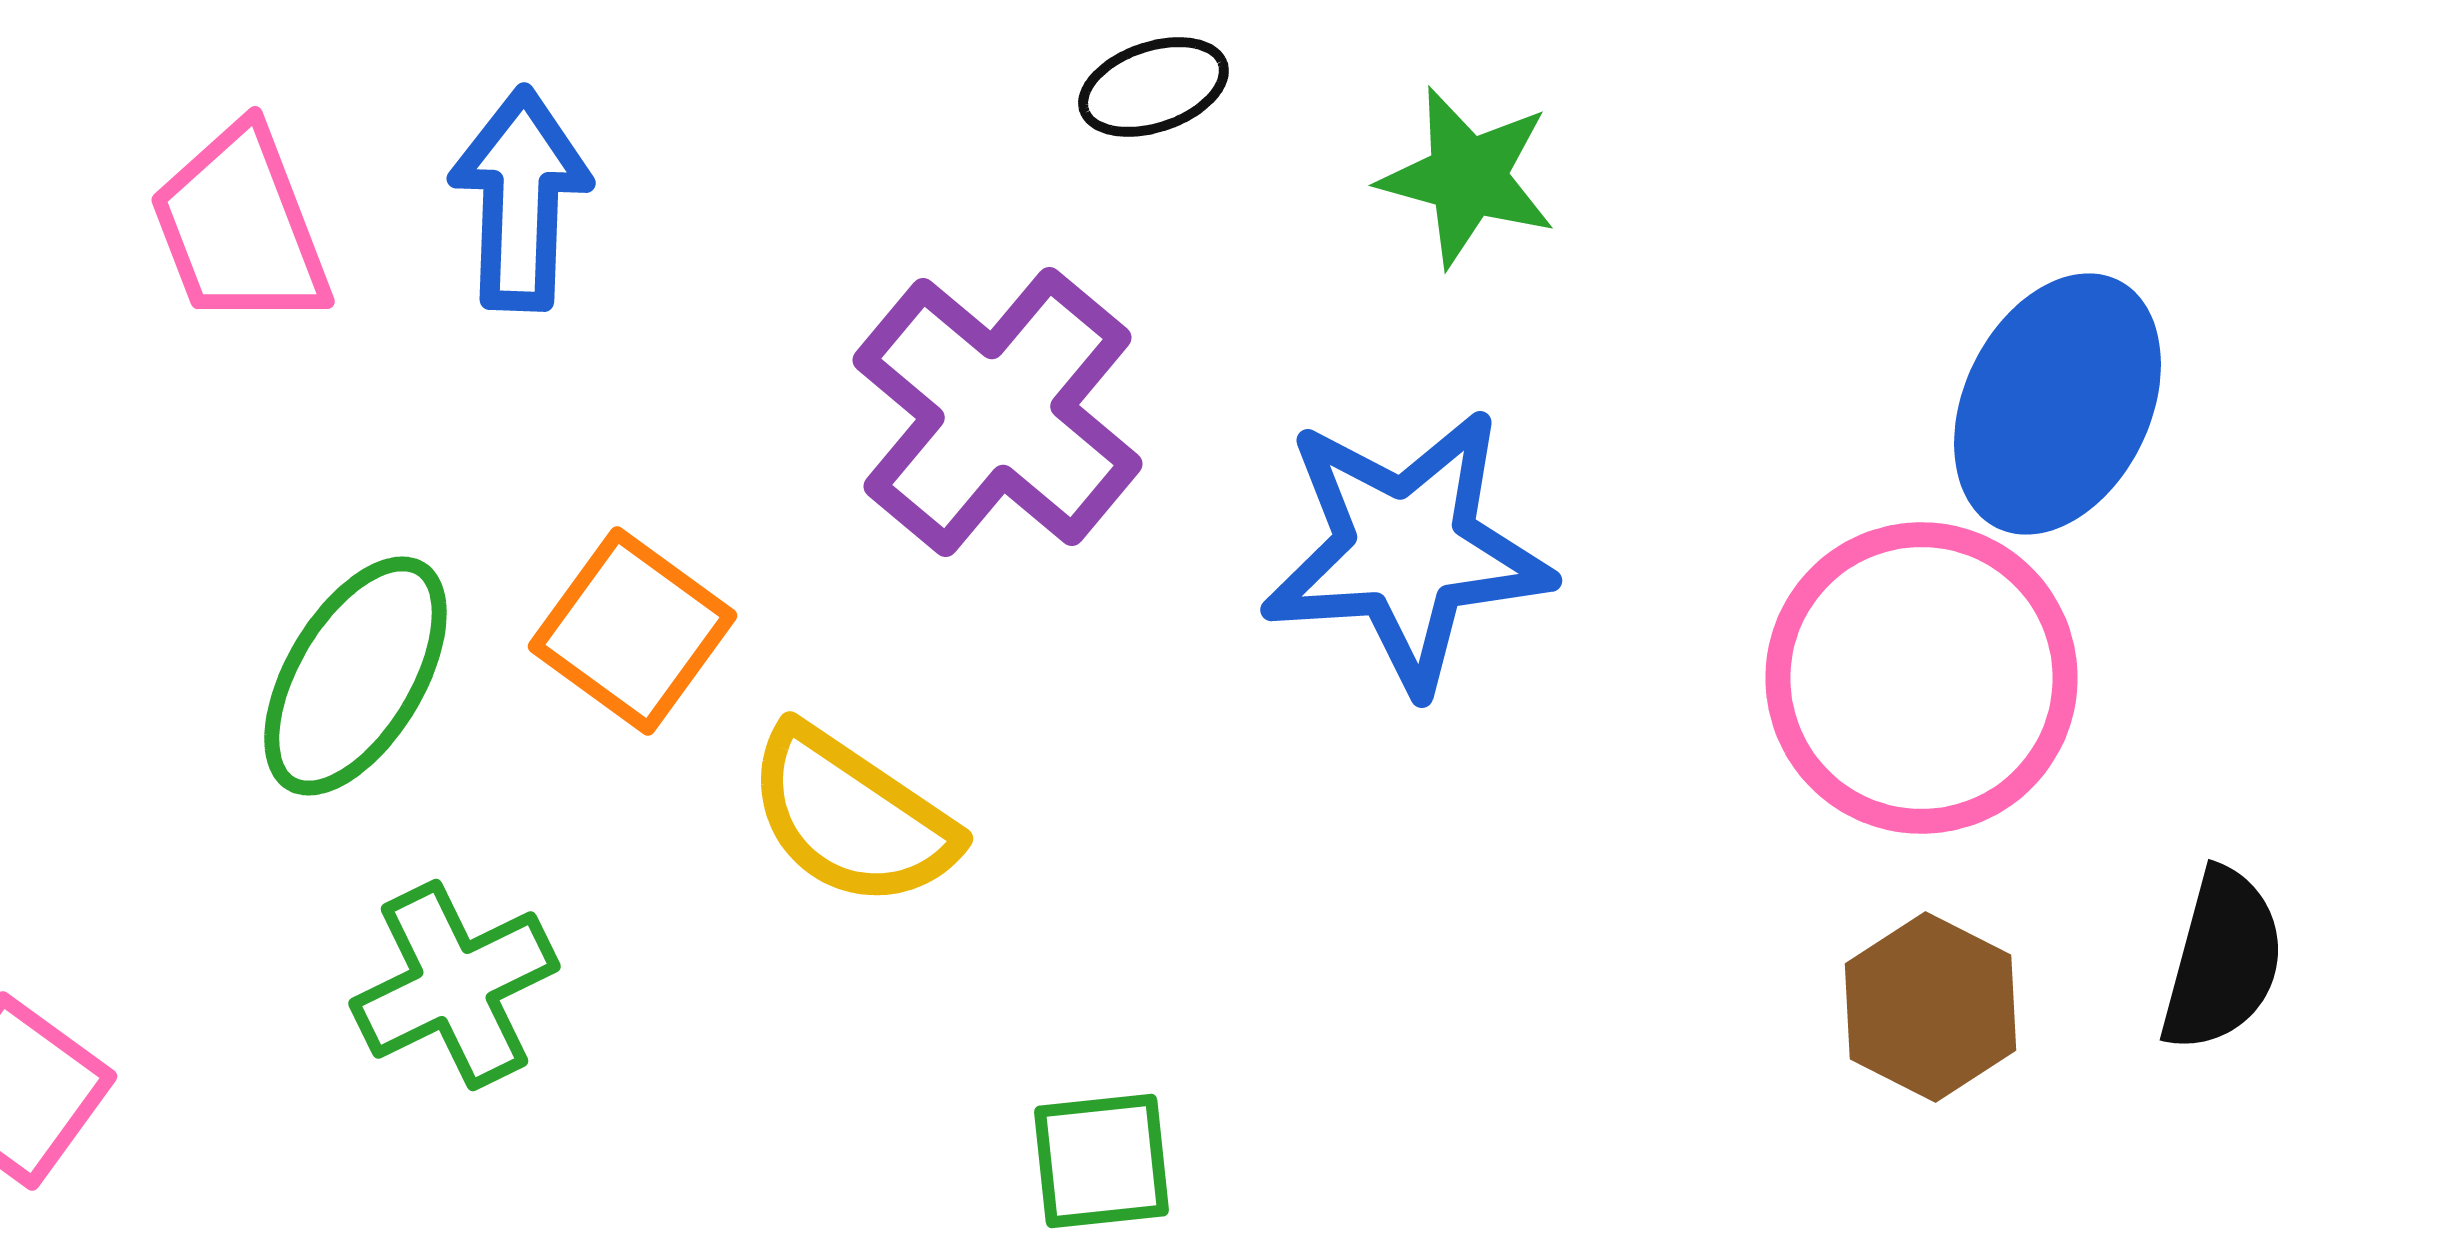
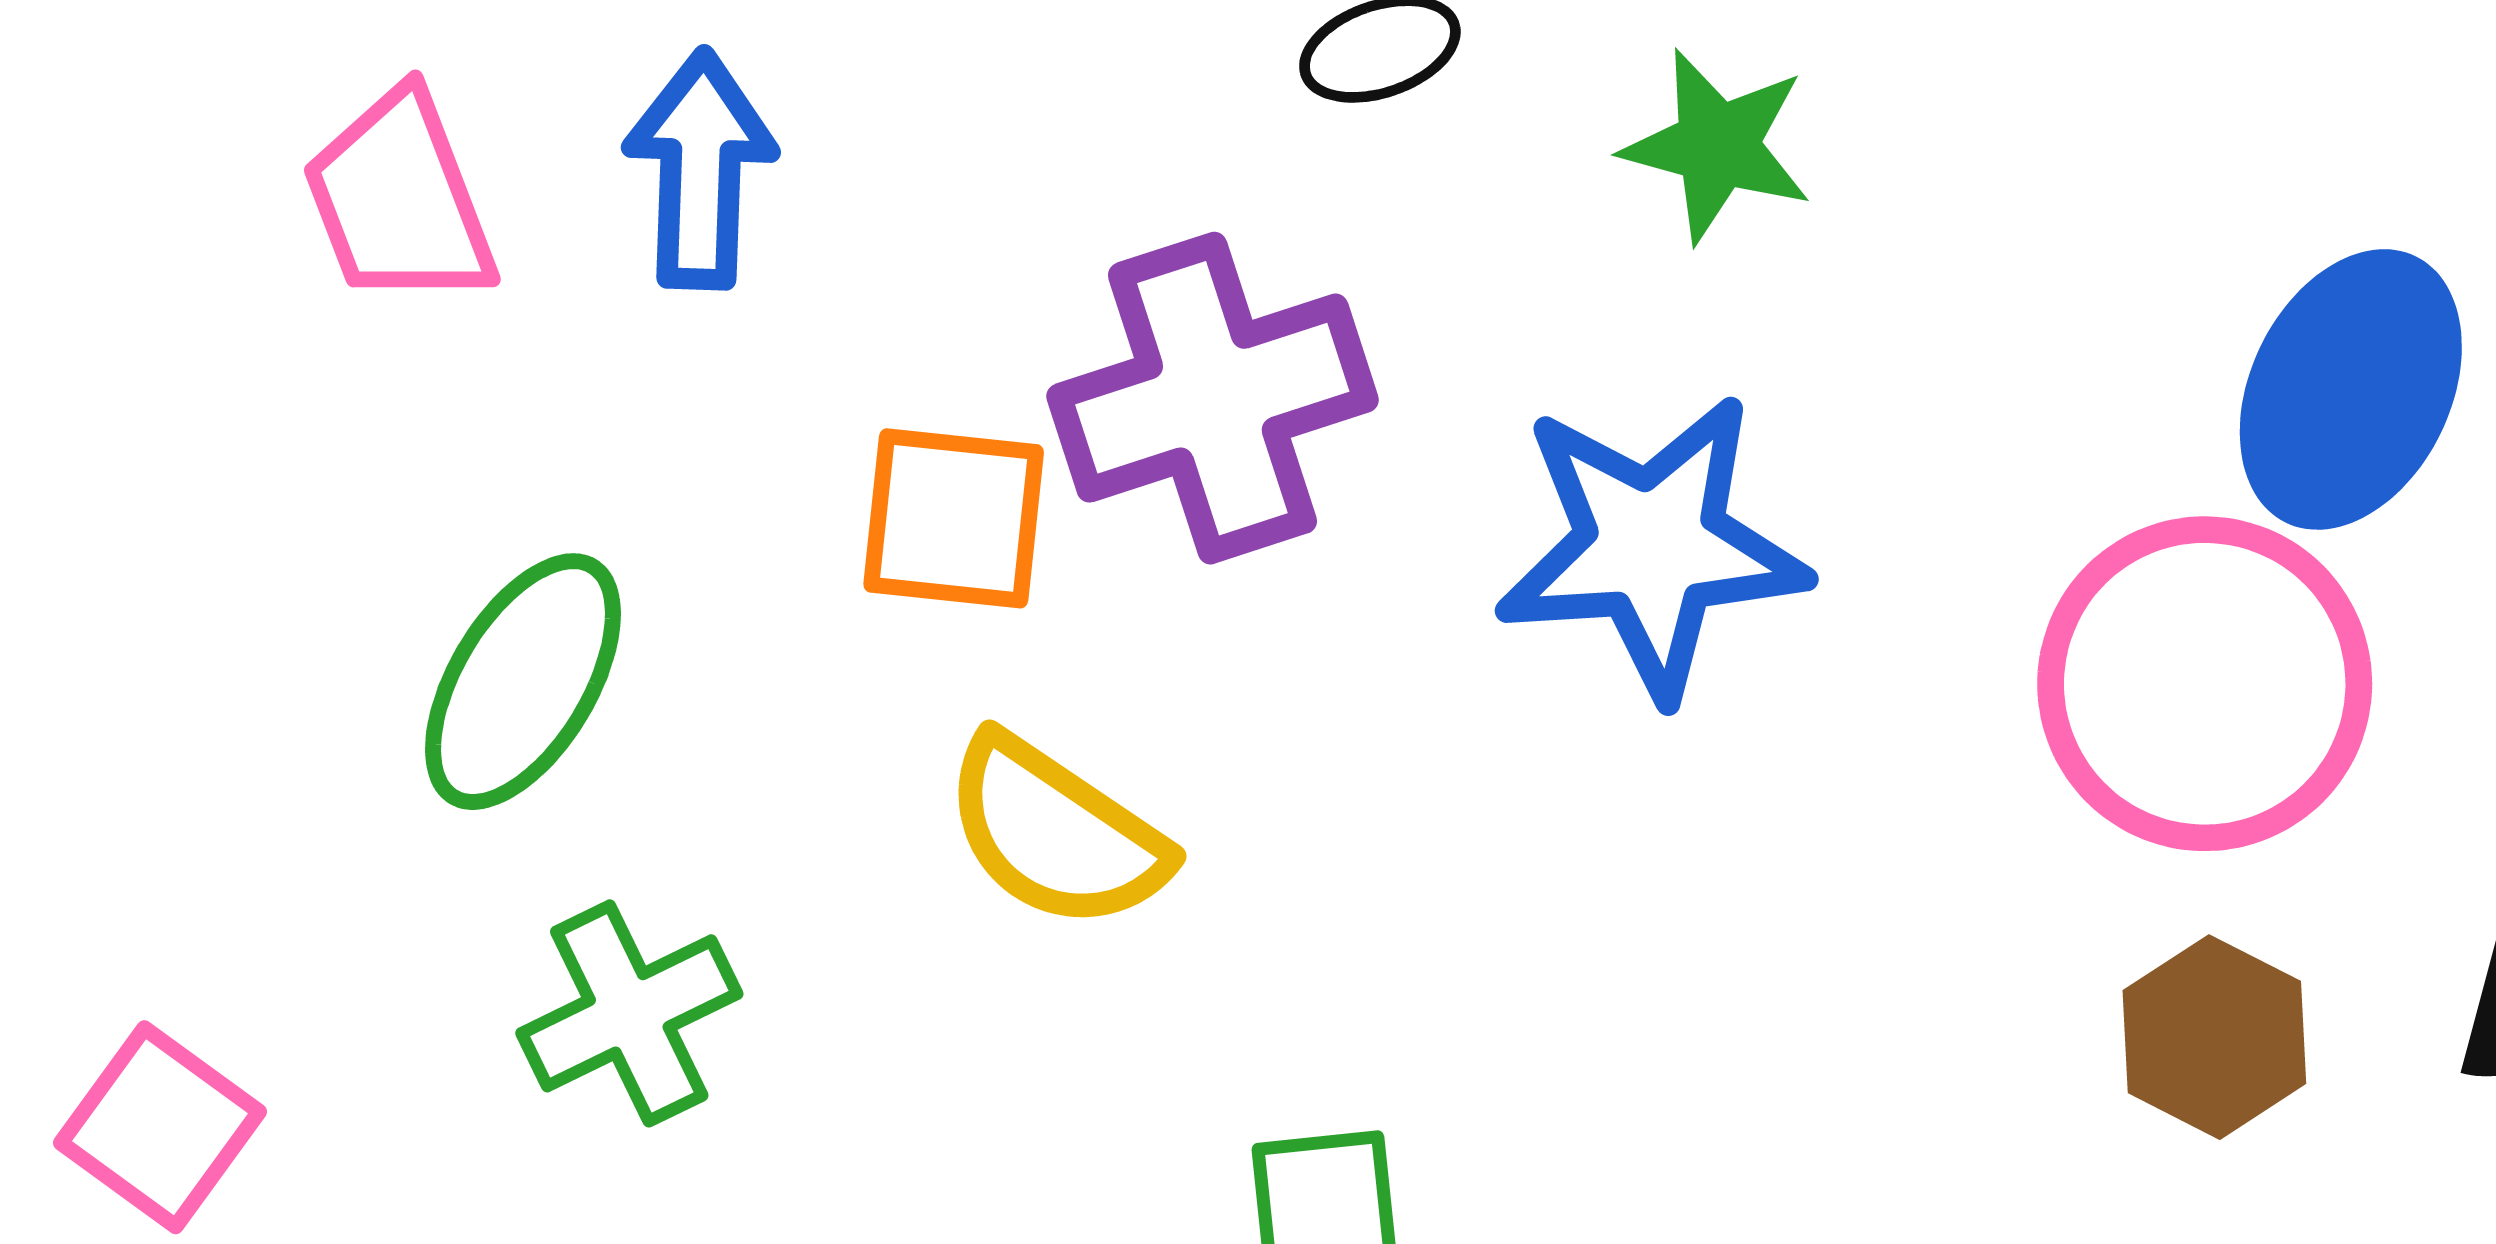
purple cross: (997, 412) -> (1212, 398), turned 32
orange square: (632, 631) -> (954, 518), moved, turned -30

